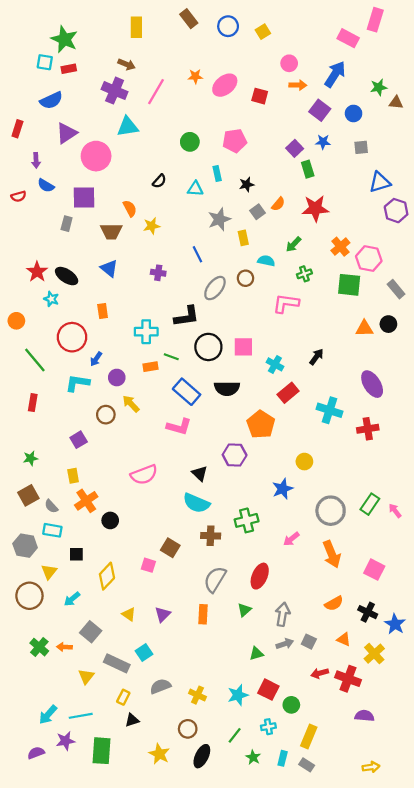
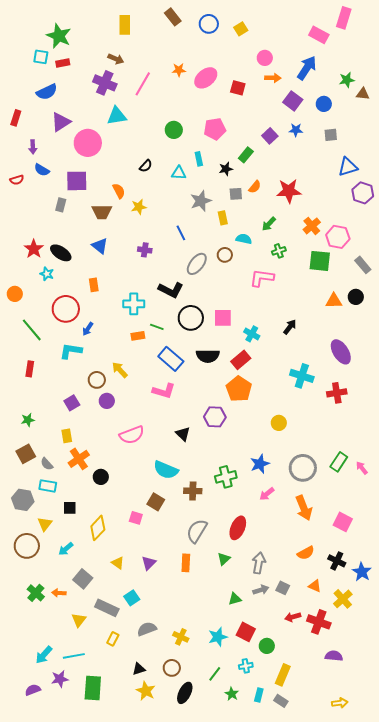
green rectangle: (308, 169) -> (246, 155), moved, turned 56
gray square: (257, 212) -> (236, 194), turned 32
black L-shape: (187, 316) -> (171, 290), turned 35
purple circle: (117, 378) -> (107, 401), moved
red rectangle: (288, 393) -> (241, 360), moved
blue star: (283, 489) -> (260, 464), moved
cyan semicircle: (196, 503) -> (166, 470), moved
black triangle: (132, 720) -> (139, 669), moved

